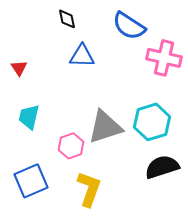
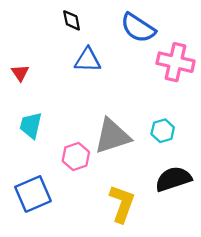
cyan hexagon: (152, 122) -> (163, 131), size x0.6
yellow L-shape: (89, 189) -> (122, 204), moved

